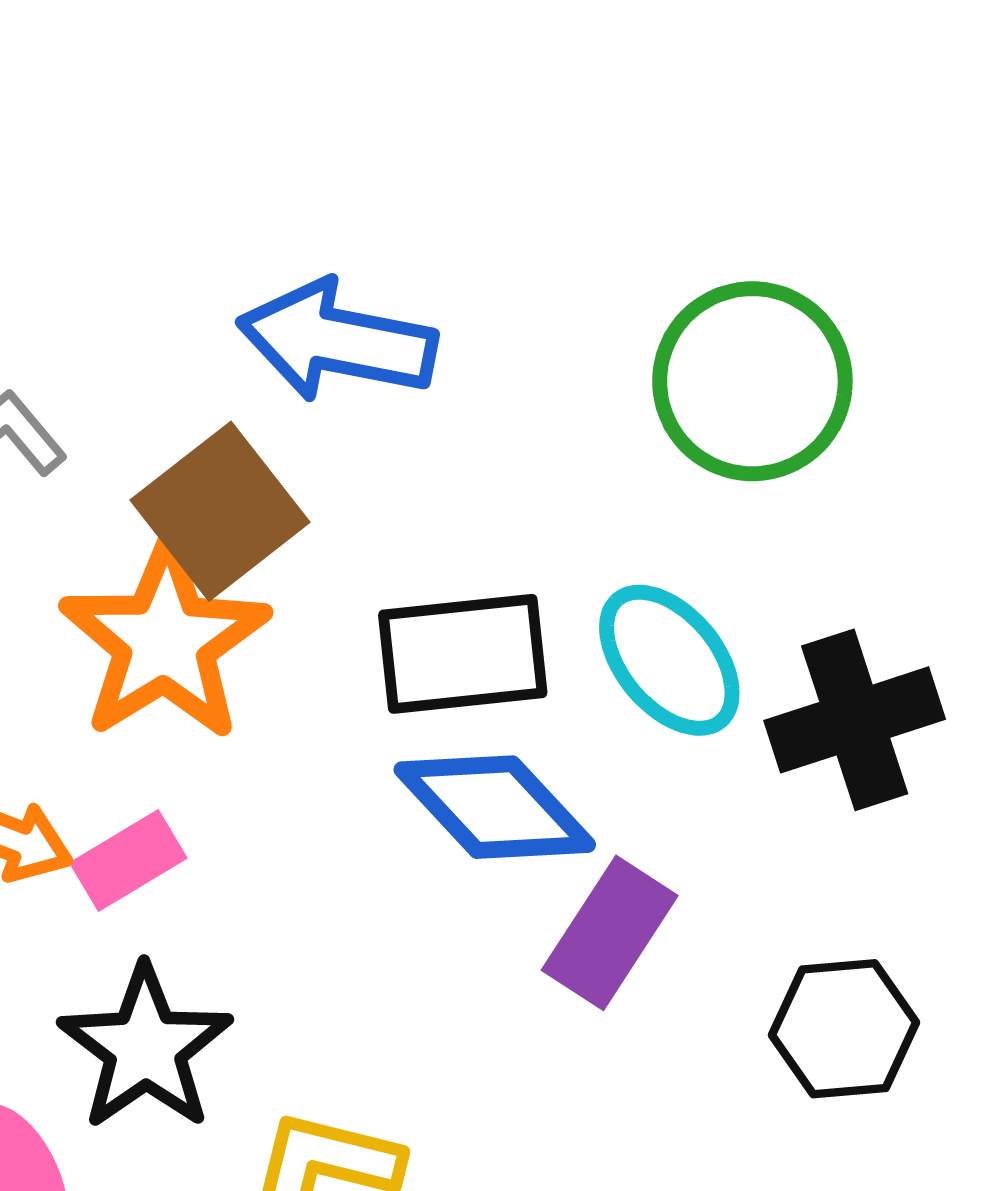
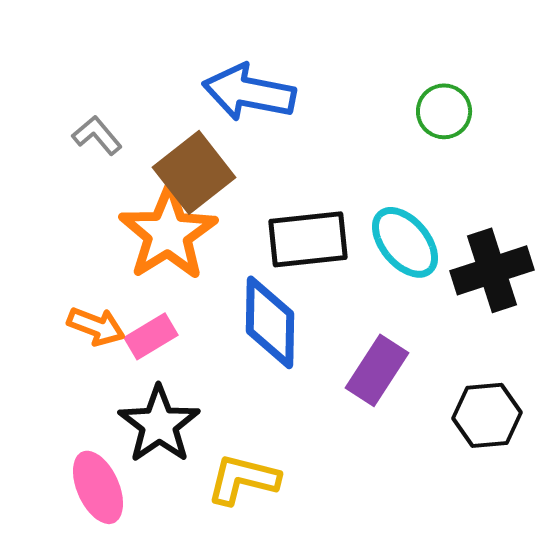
green circle: (752, 381) -> (444, 111), size x0.6
blue diamond: (495, 807) -> (270, 322), moved, turned 44

